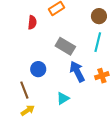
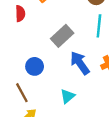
gray rectangle: (65, 46) -> (62, 36), turned -66

